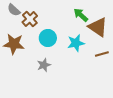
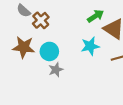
green arrow: (81, 15) -> (95, 16), turned 105
cyan circle: (48, 38) -> (49, 51), moved

